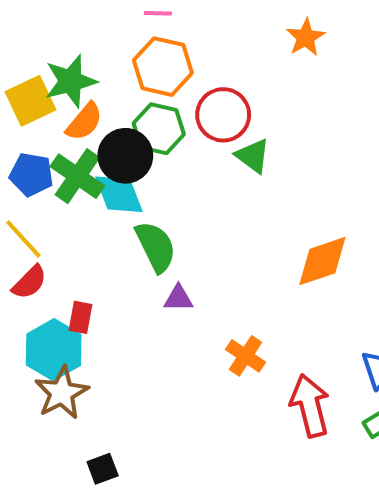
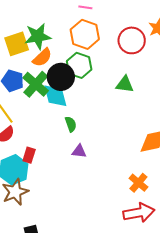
red circle: (223, 115) -> (132, 40), moved
green triangle: (253, 156) -> (125, 84), turned -36
green semicircle: (156, 247) -> (71, 124), size x0.6
orange cross: (245, 356) -> (138, 183), moved
red arrow: (310, 406) -> (139, 213), turned 88

